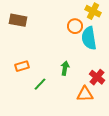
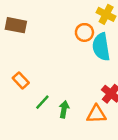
orange rectangle: (22, 66) -> (21, 80), turned 64
green arrow: (65, 68) -> (64, 109), moved

